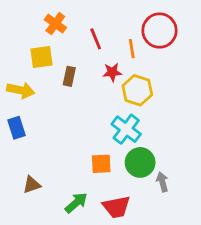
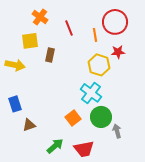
red star: (112, 72) -> (118, 52), moved
blue rectangle: (16, 128) -> (15, 104), moved
orange square: (101, 164) -> (73, 118), turned -35
brown triangle: (32, 185) -> (29, 125), moved

